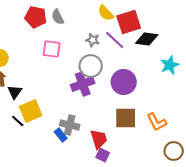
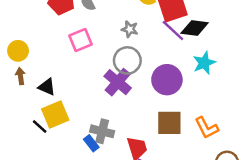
purple line: (115, 40) -> (173, 30), moved
pink square: (52, 49) -> (80, 40), turned -30
cyan star: (170, 65) -> (204, 63), moved
purple cross: (83, 84) -> (118, 82), turned -30
black triangle: (15, 92) -> (47, 87), moved, turned -42

